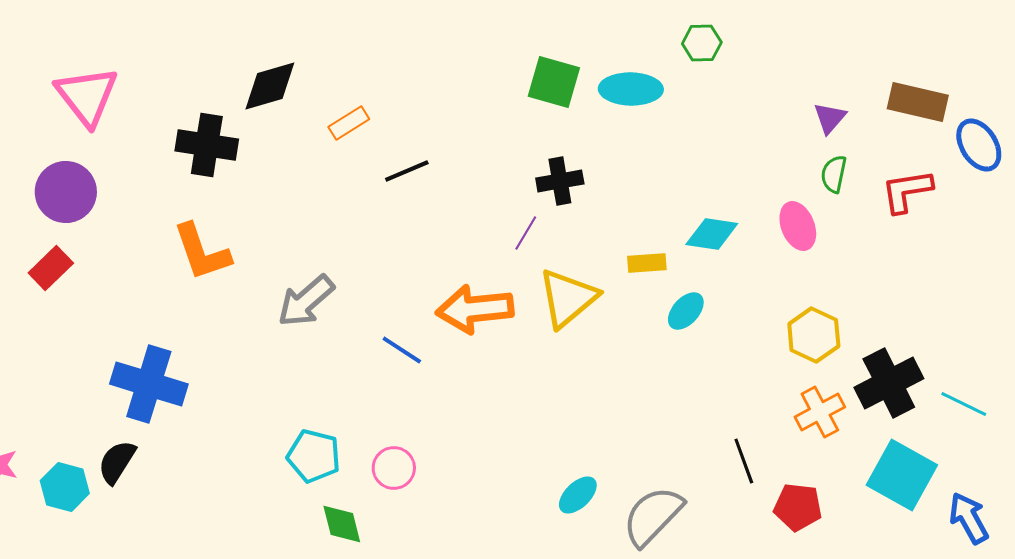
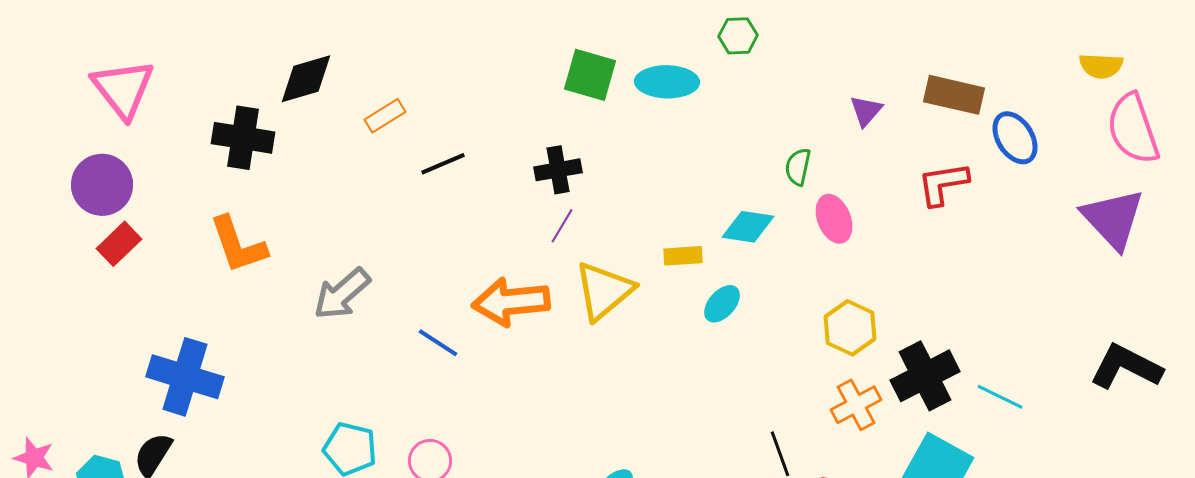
green semicircle: (834, 174) -> (798, 167), moved
black cross: (560, 181) -> (558, 170), moved
red rectangle: (51, 268) -> (119, 244), moved

